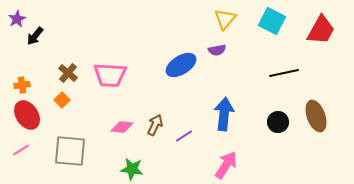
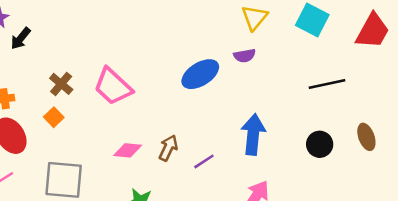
pink trapezoid: (110, 75) -> (113, 86), turned 40
brown ellipse: (316, 116) -> (366, 137), size x0.7

